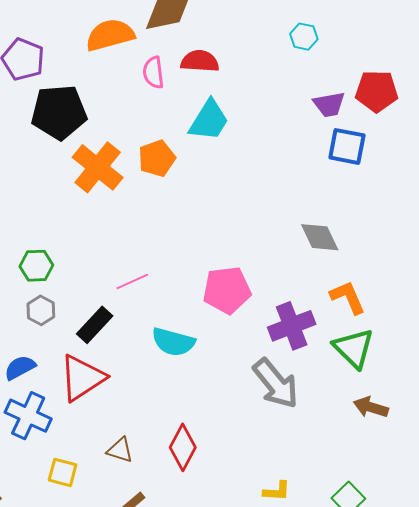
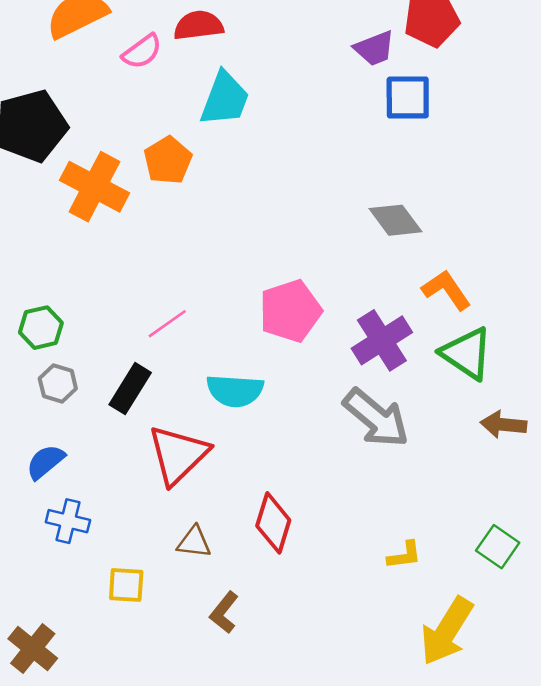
pink semicircle: (153, 73) -> (142, 52), turned -108
red triangle: (82, 378) -> (178, 455), moved
blue cross: (28, 416) -> (68, 521), size x0.7

